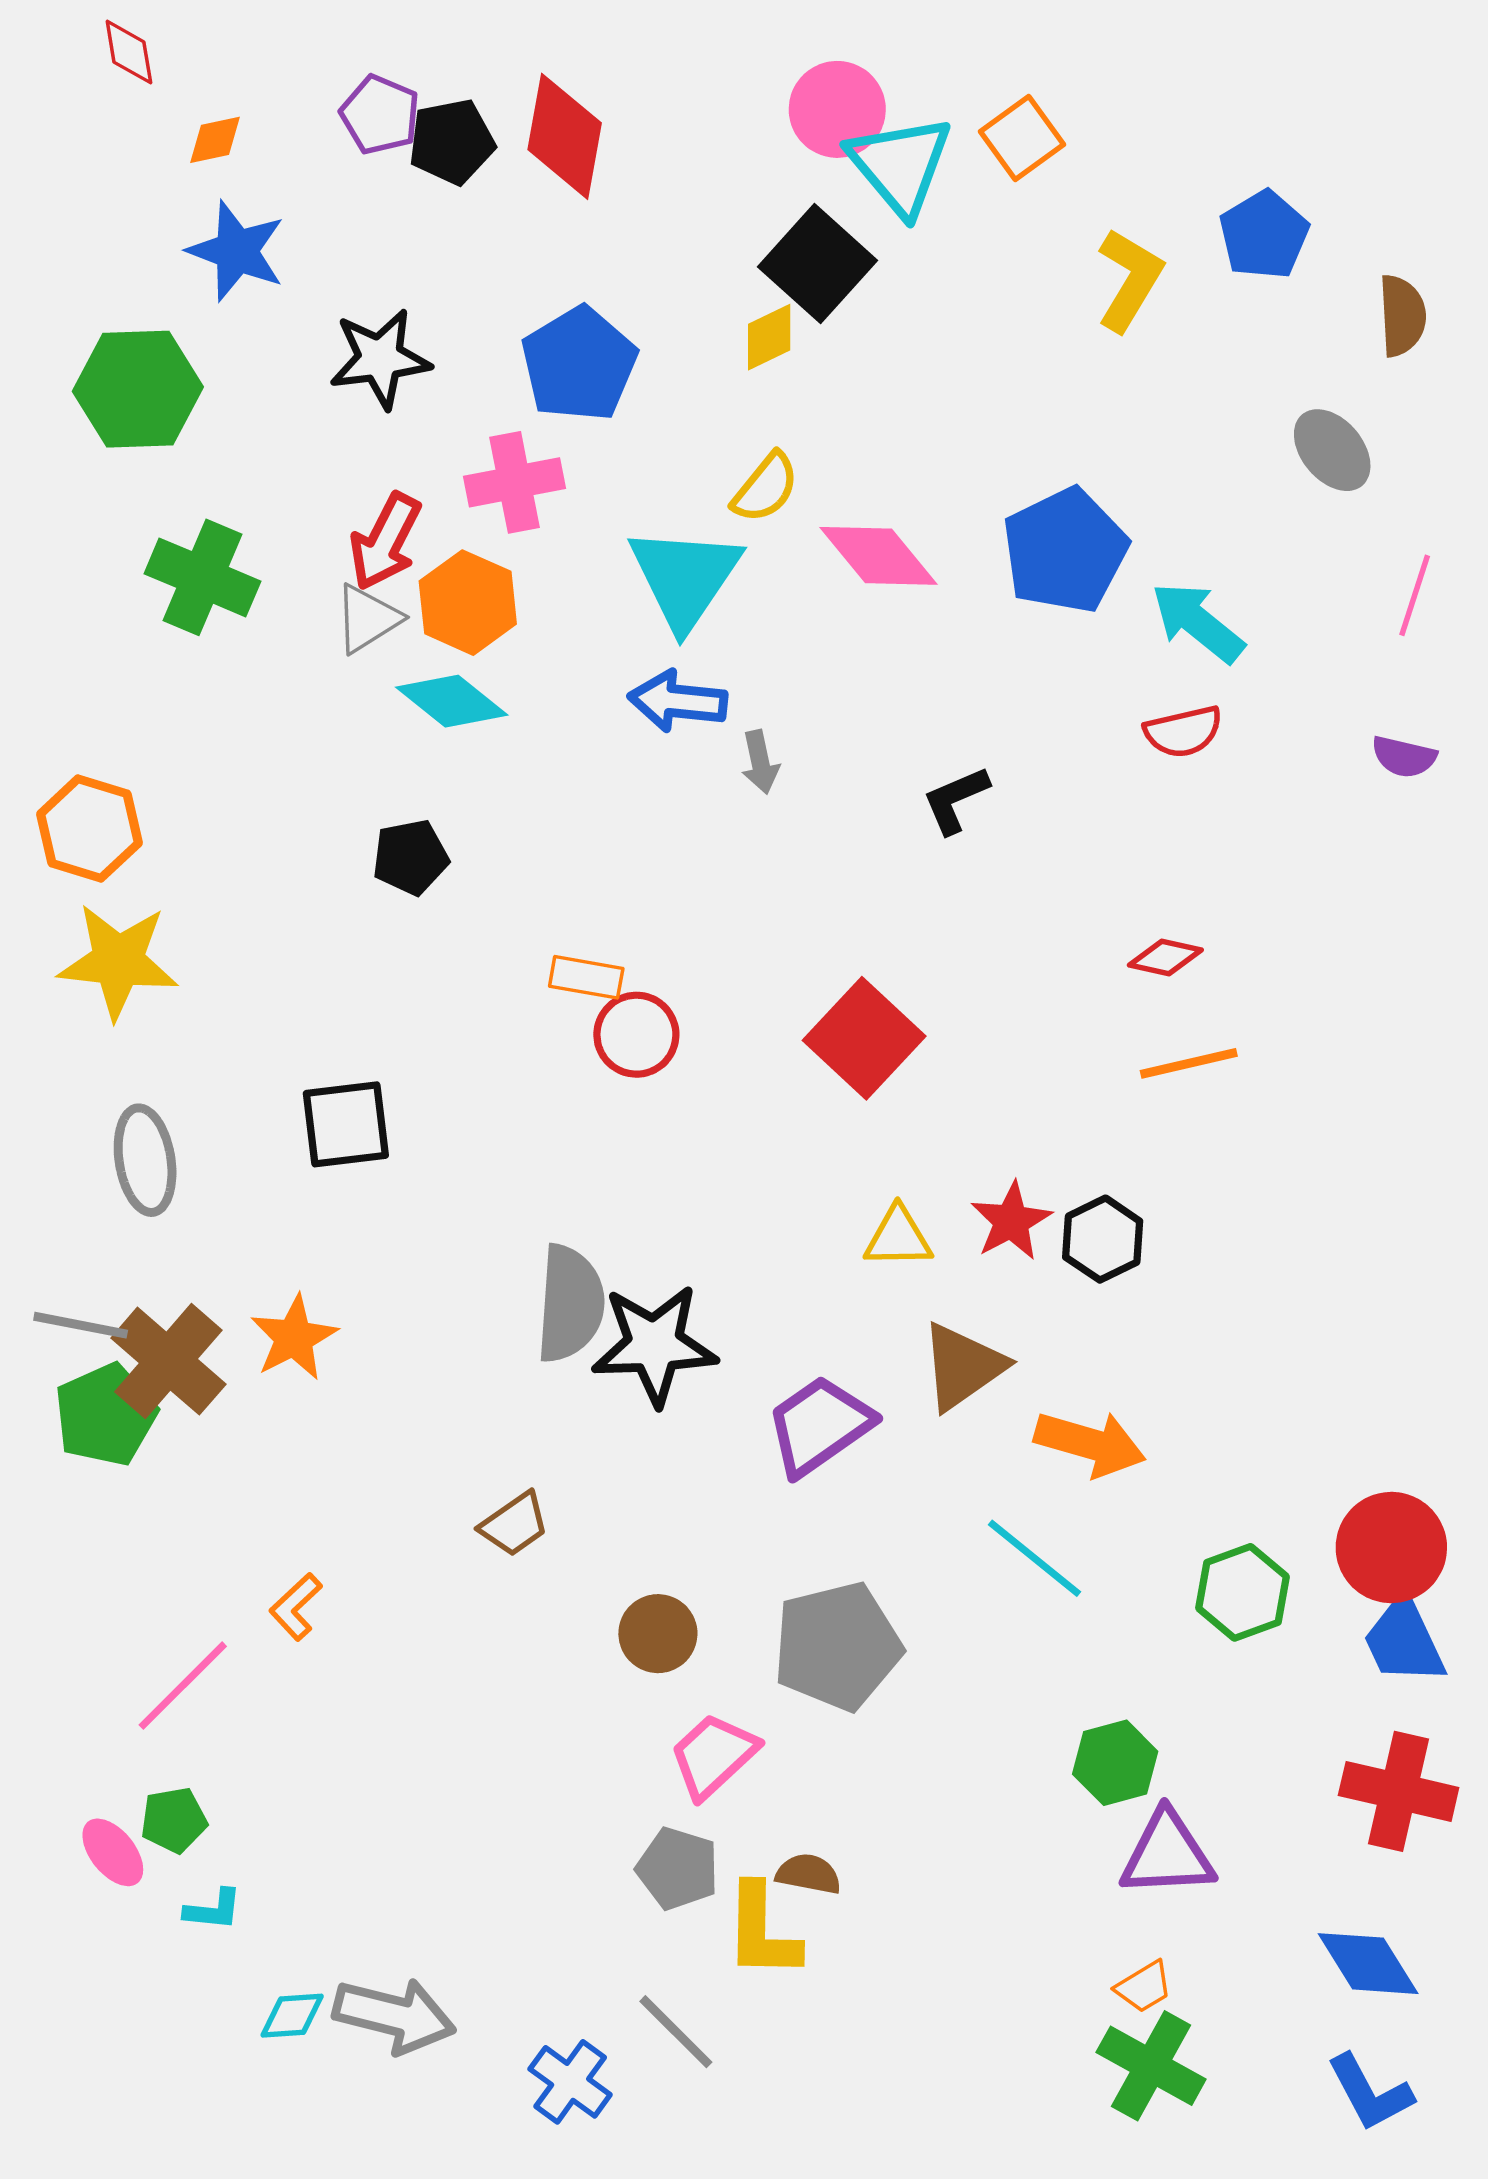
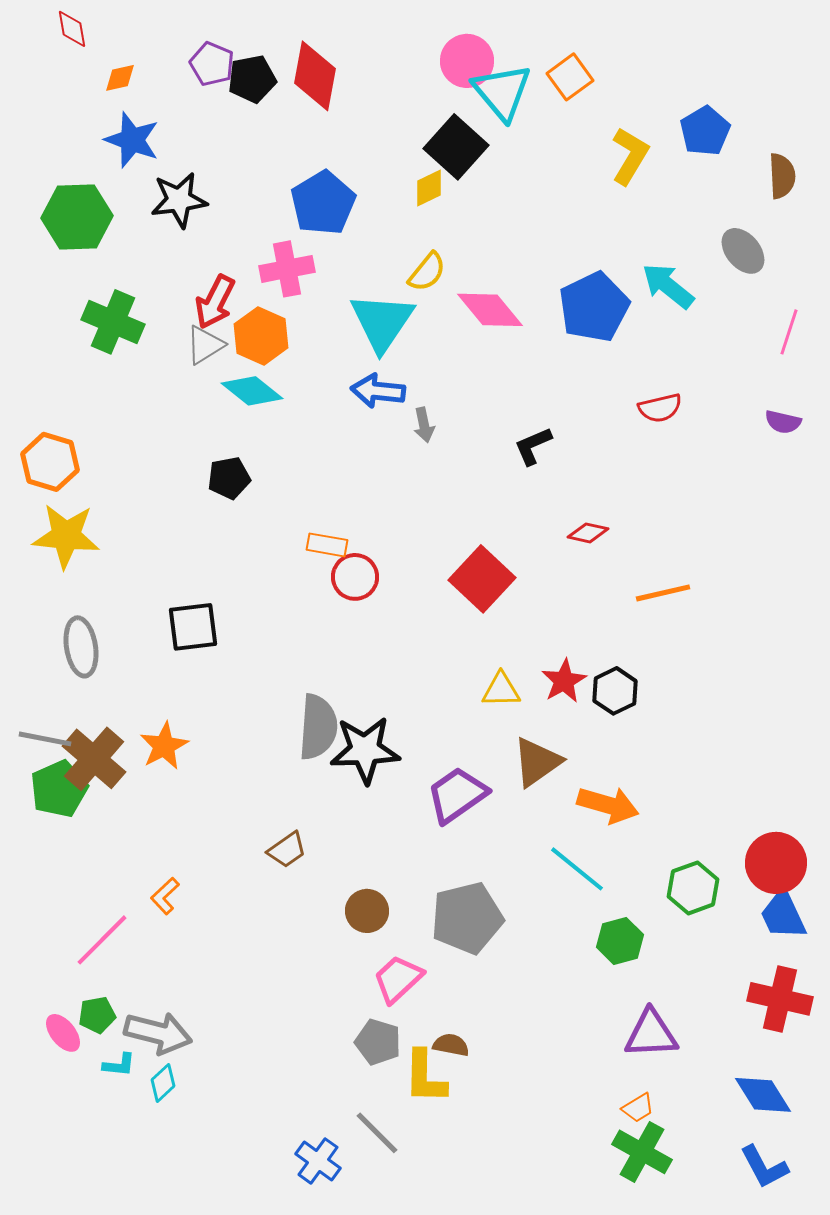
black star: (380, 359) -> (179, 200), moved
cyan arrow: (1198, 622) -> (668, 286), moved
red diamond: (1165, 958) -> (588, 533), moved
green hexagon: (1115, 1763) -> (620, 941), moved
cyan diamond: (292, 2016) -> (163, 1083), moved, turned -39
gray arrow: (394, 2016) -> (158, 1033), moved

